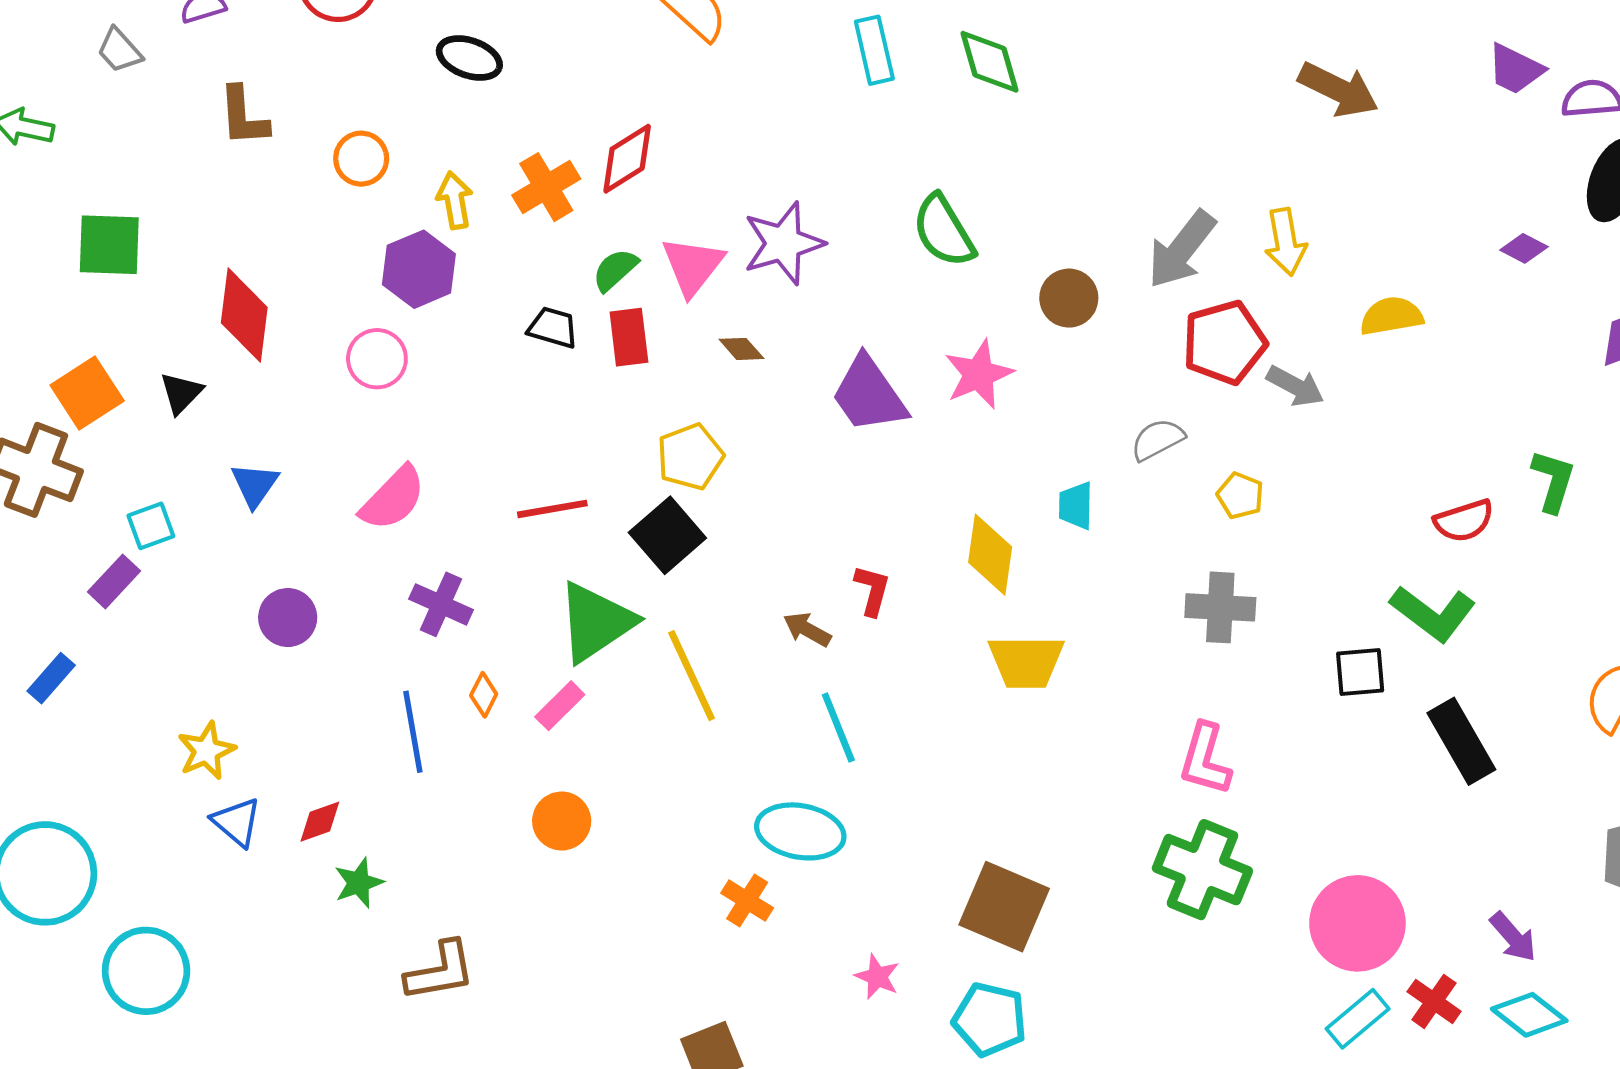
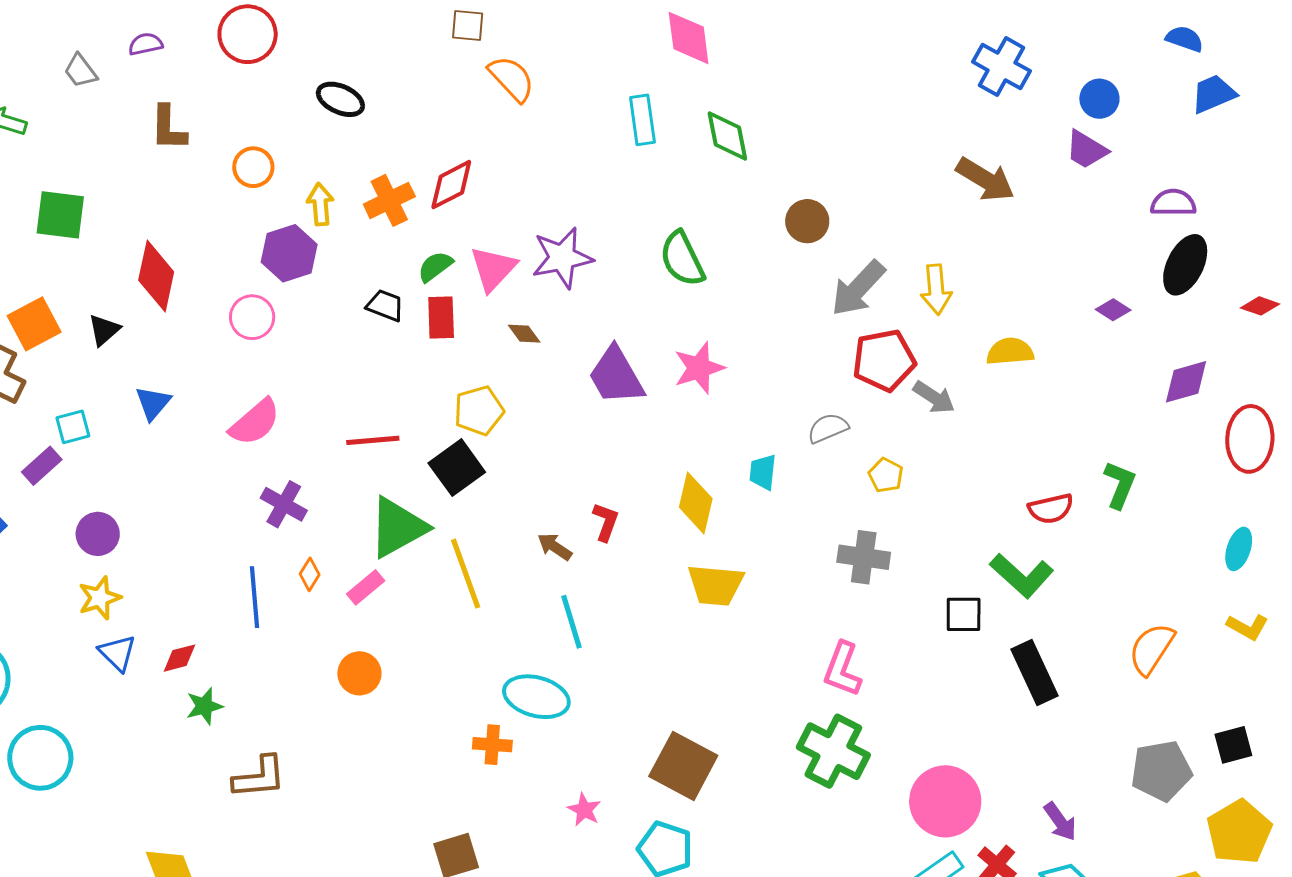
purple trapezoid: (1515, 69) -> (1086, 150), moved
brown circle: (1069, 298) -> (807, 221), moved
purple circle: (288, 618) -> (98, 534), moved
orange cross: (747, 901) -> (492, 745), turned -33

